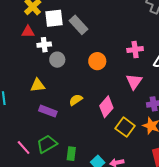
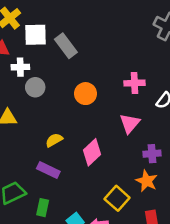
purple rectangle: (48, 111) -> (48, 170), moved
yellow square: (125, 127) -> (117, 198), moved

